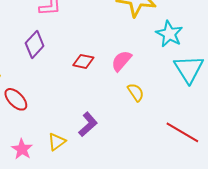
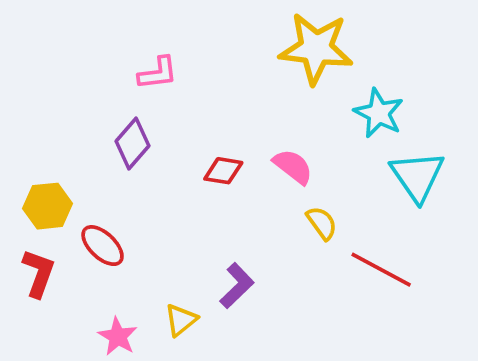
pink semicircle: (121, 61) -> (293, 167), turned 90
red line: (182, 132) -> (381, 270), moved

